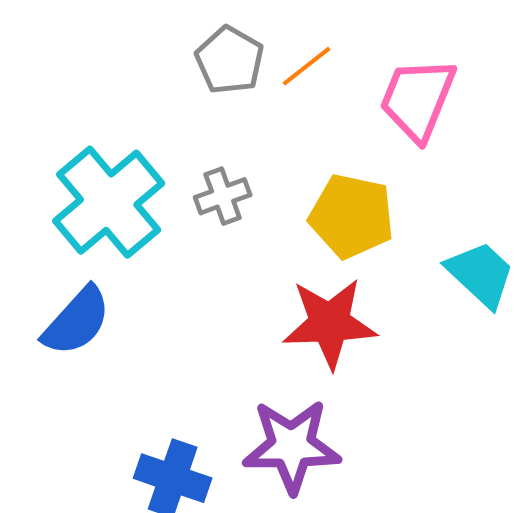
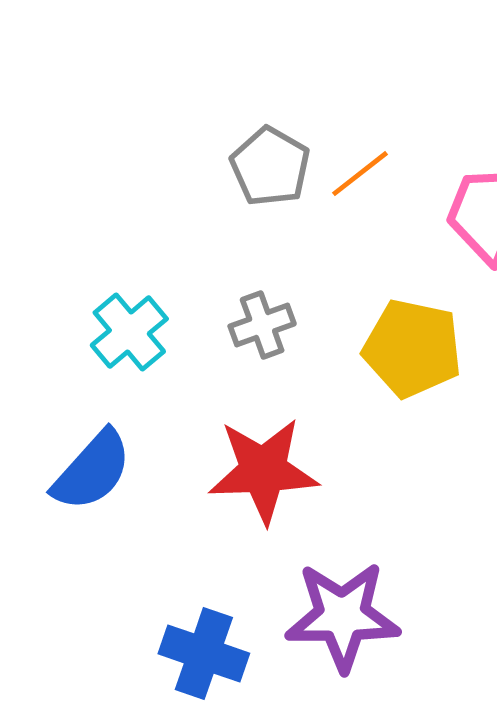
cyan cross: (109, 202) -> (129, 332), size x0.6
red star: (330, 323) -> (263, 471), moved

